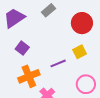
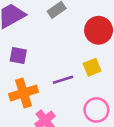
purple square: (22, 48) -> (18, 56), turned -32

